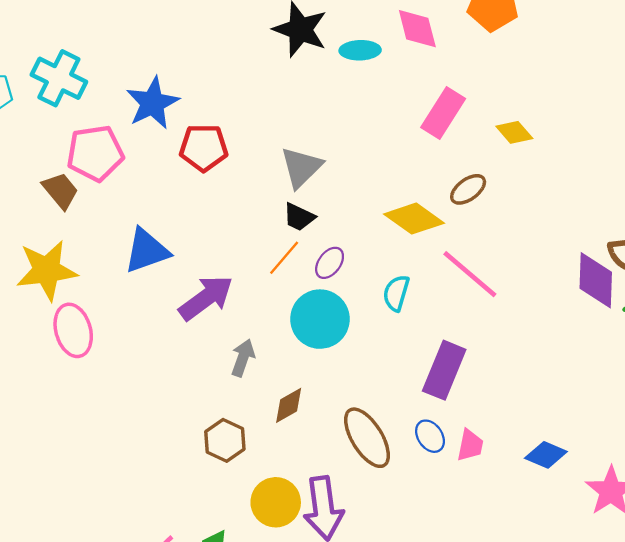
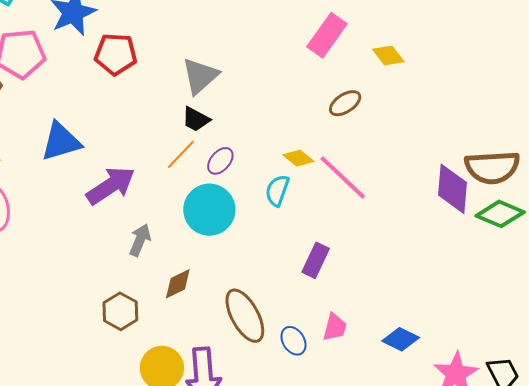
yellow diamond: (414, 219) -> (298, 158), moved, size x0.6
purple rectangle: (444, 370) -> (316, 260), size x0.7
blue ellipse: (430, 436) -> (293, 341), moved

